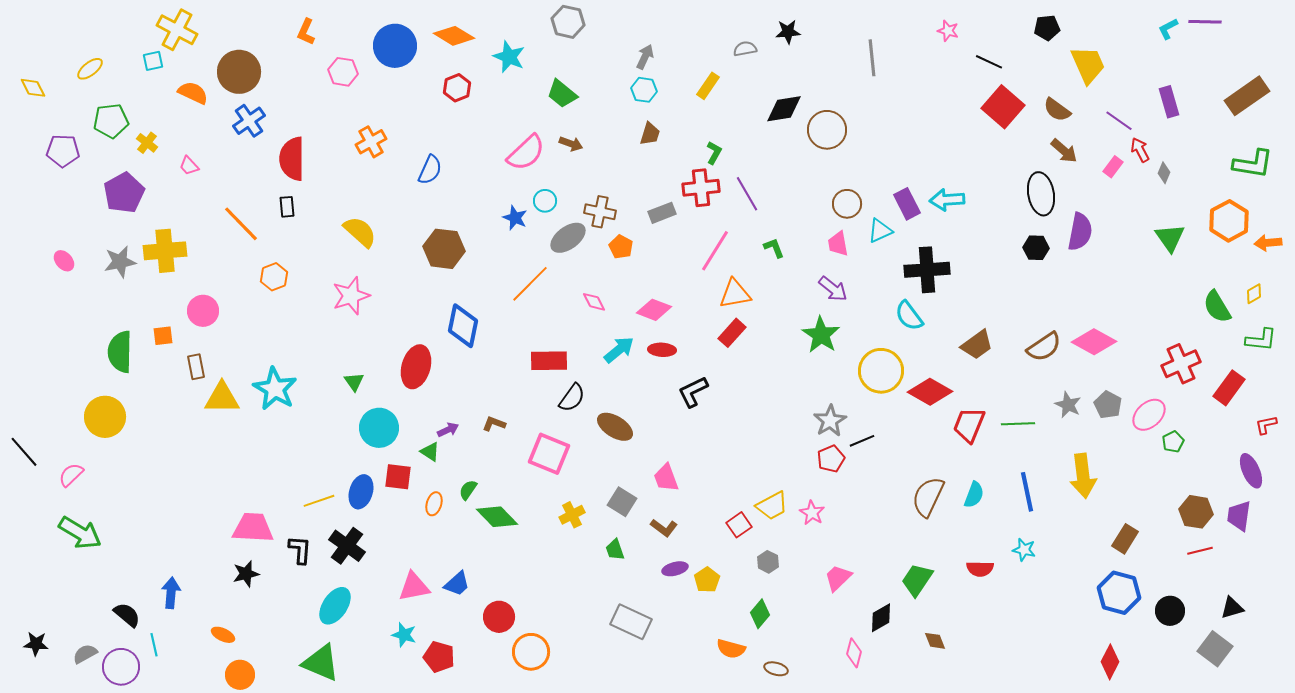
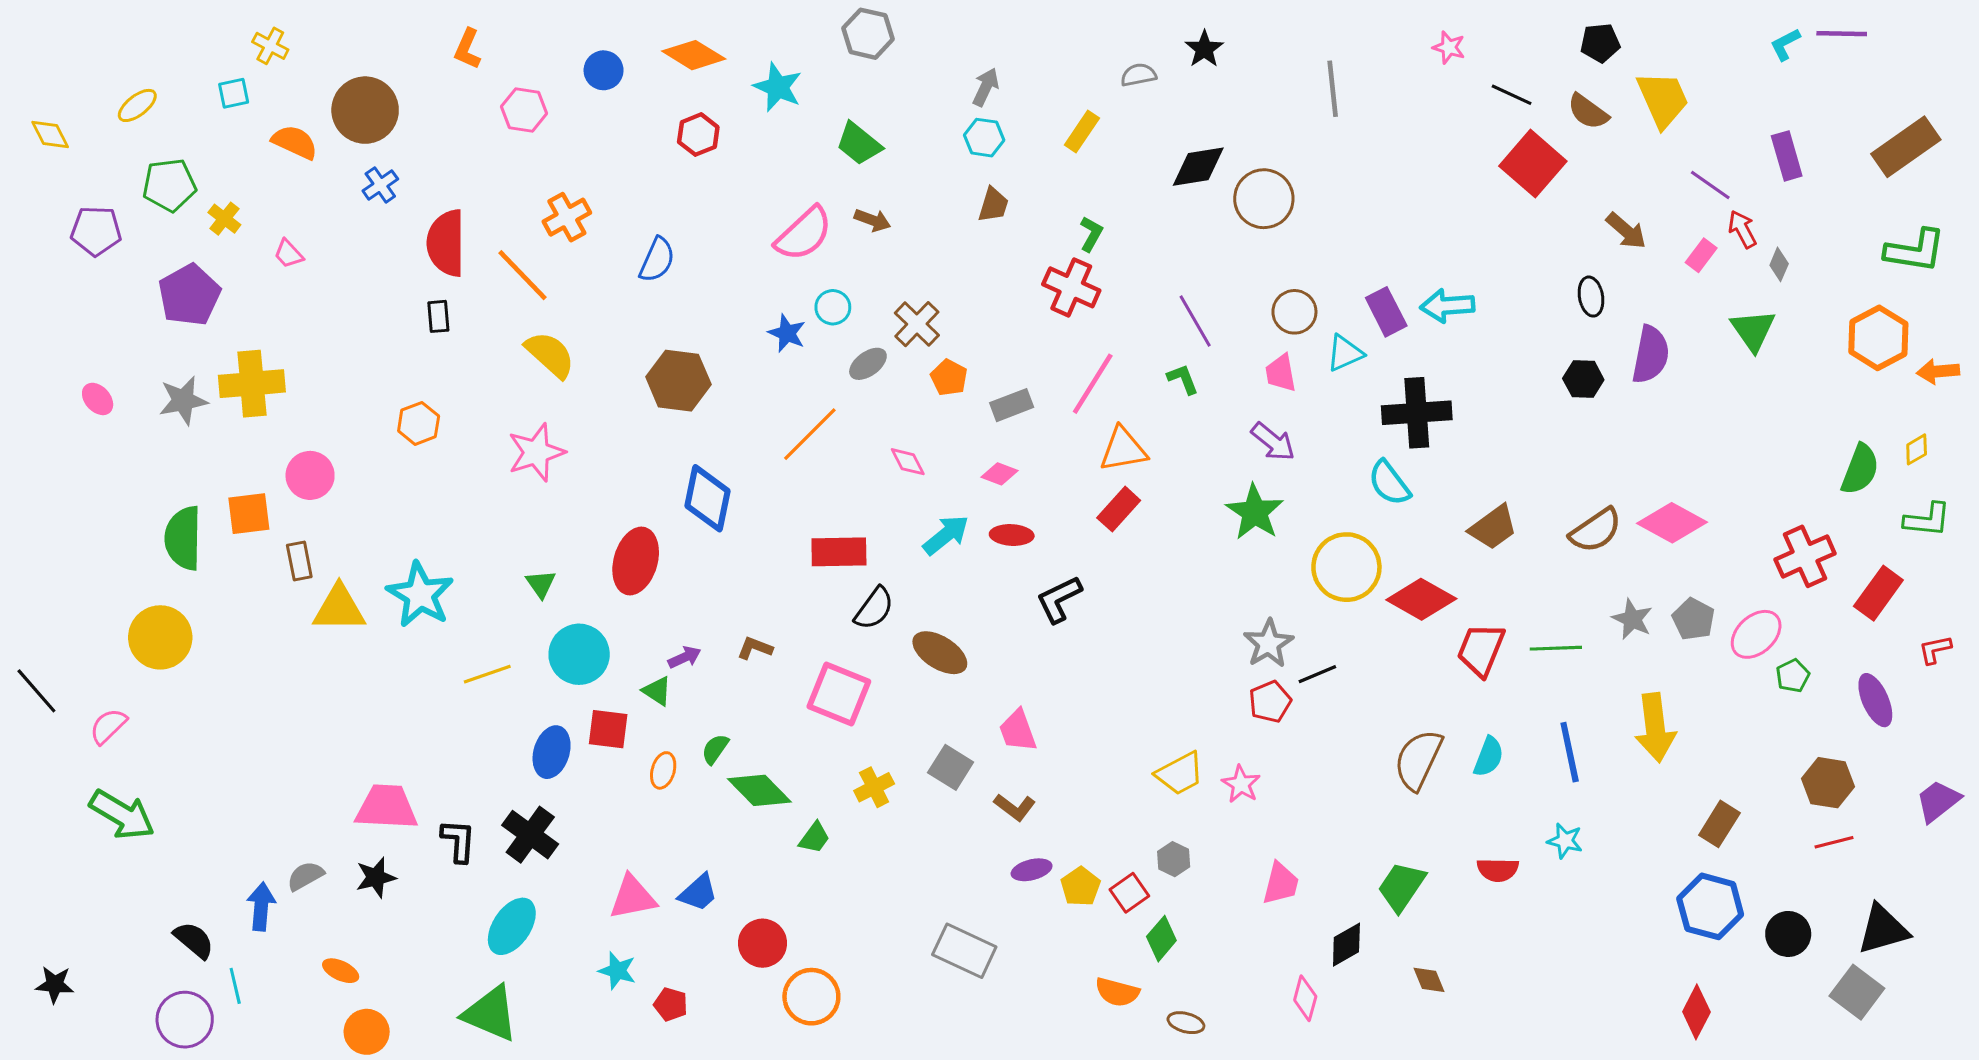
yellow cross: (177, 30) -> (270, 46), size x0.6
black star: (788, 32) -> (1204, 49), turned -30
blue circle: (395, 46) -> (604, 70), size x0.6
brown semicircle: (1057, 110) -> (1588, 112), moved
blue cross: (249, 121) -> (380, 185), size x0.7
red cross: (701, 188) -> (1071, 287), turned 30
purple line: (747, 194) -> (1195, 321), moved
black ellipse: (1041, 194) -> (1591, 297), size x0.6
brown cross: (600, 212) -> (917, 324), turned 32
gray rectangle: (662, 213) -> (1012, 405), moved
orange line: (241, 224) -> (523, 275), moved
gray ellipse: (568, 238) -> (868, 364), size x0.7
green triangle: (1170, 238) -> (1753, 330), moved
green semicircle: (1217, 307) -> (1860, 469), turned -128
pink diamond: (654, 310) -> (999, 474), size x0.7
orange square: (163, 336) -> (249, 514), size x1.4
purple ellipse: (1251, 471) -> (1875, 700), moved
yellow line: (319, 501) -> (487, 674), moved
purple trapezoid: (1239, 516) -> (1938, 801), moved, turned 44
red square: (739, 525) -> (1129, 893), moved
green trapezoid: (615, 550) -> (814, 838), moved, turned -125
pink trapezoid: (838, 578) -> (1281, 884), turned 148
black triangle: (1232, 608) -> (1883, 929), size x1.5
gray semicircle: (85, 654) -> (305, 876), moved
red pentagon: (439, 657) -> (671, 1004), size x0.7

